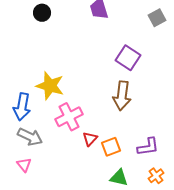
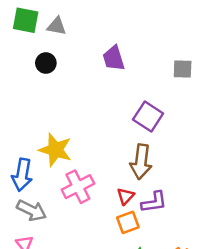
gray square: (157, 18) -> (183, 69), turned 30
red triangle: (90, 139) -> (126, 196), moved
purple L-shape: (148, 147) -> (154, 202), moved

